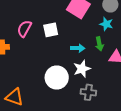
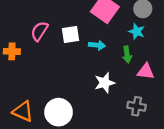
cyan arrow: (78, 48) -> (97, 45), moved
white circle: (57, 77) -> (59, 112), moved
gray cross: (88, 92) -> (137, 106), moved

